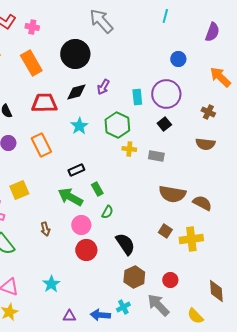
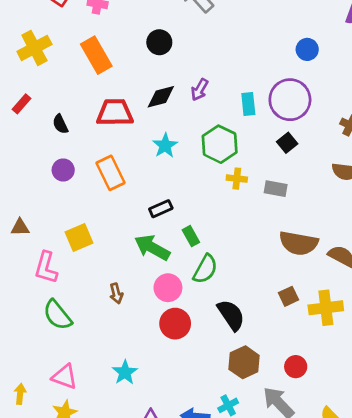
black circle: (75, 54) -> (159, 42), size x0.6
green semicircle: (107, 212) -> (205, 269), size x1.5
brown square: (165, 231) -> (289, 296), turned 32

